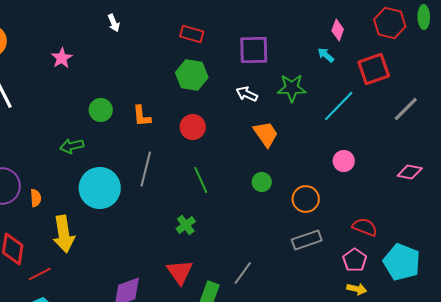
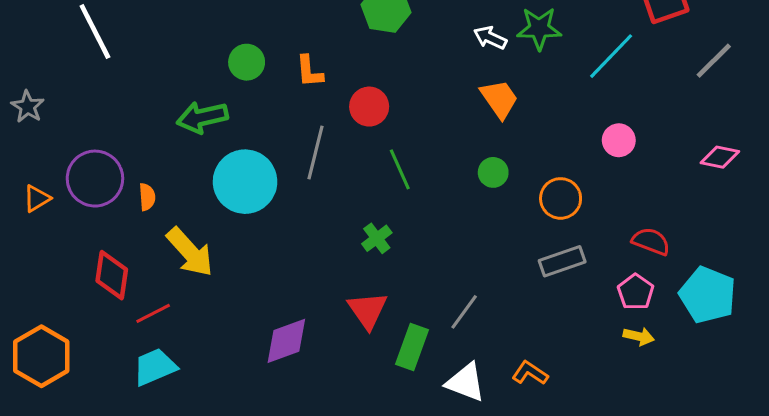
white arrow: (247, 94) -> (490, 38), moved
red circle: (193, 127) -> (369, 107), moved
green arrow: (72, 146) -> (202, 117), size x1.4
yellow arrow: (64, 234) -> (190, 252), turned -33

